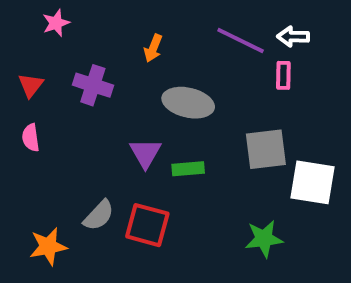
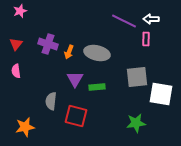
pink star: (56, 23) -> (20, 11), moved
orange arrow: (153, 48) -> (69, 52), moved
gray semicircle: (99, 215) -> (51, 101), moved, turned 144

